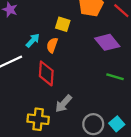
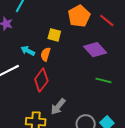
cyan arrow: (33, 40) -> (28, 51), turned -104
red diamond: (46, 73) -> (41, 80), turned 35

